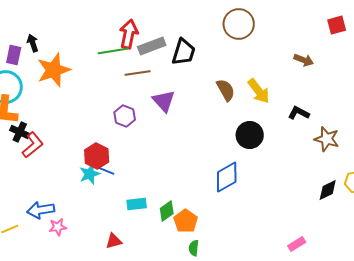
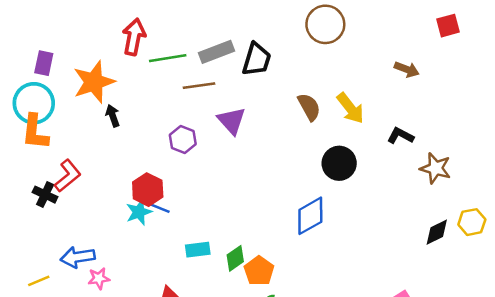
red arrow: (129, 34) -> (134, 37), moved
black arrow: (33, 43) -> (113, 116), moved
black cross: (20, 132) -> (45, 195), moved

